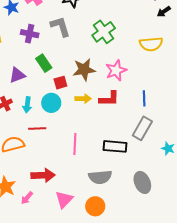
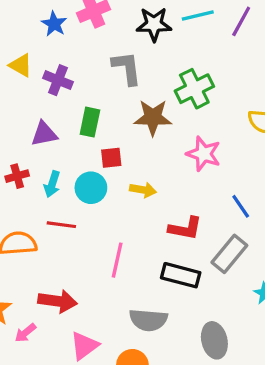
purple cross: (30, 34) -> (58, 80), moved
green rectangle: (44, 63) -> (90, 122), turned 36
brown star: (84, 70) -> (153, 117), moved
pink star: (116, 70) -> (204, 154), turned 30
blue line: (144, 98) -> (241, 206), turned -42
red L-shape: (109, 99) -> (185, 228), moved

